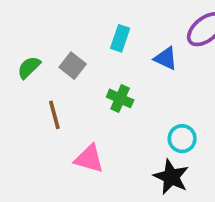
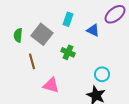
gray square: (73, 66) -> (42, 34), size x1.5
green semicircle: (29, 67) -> (18, 35), turned -40

